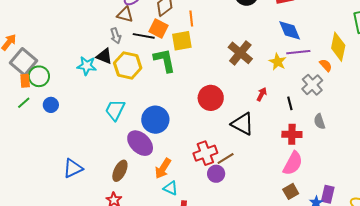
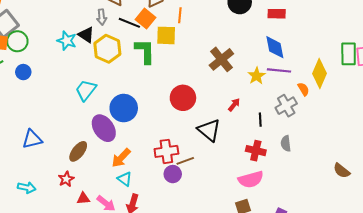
pink semicircle: (293, 163) -> (251, 179), turned 35

